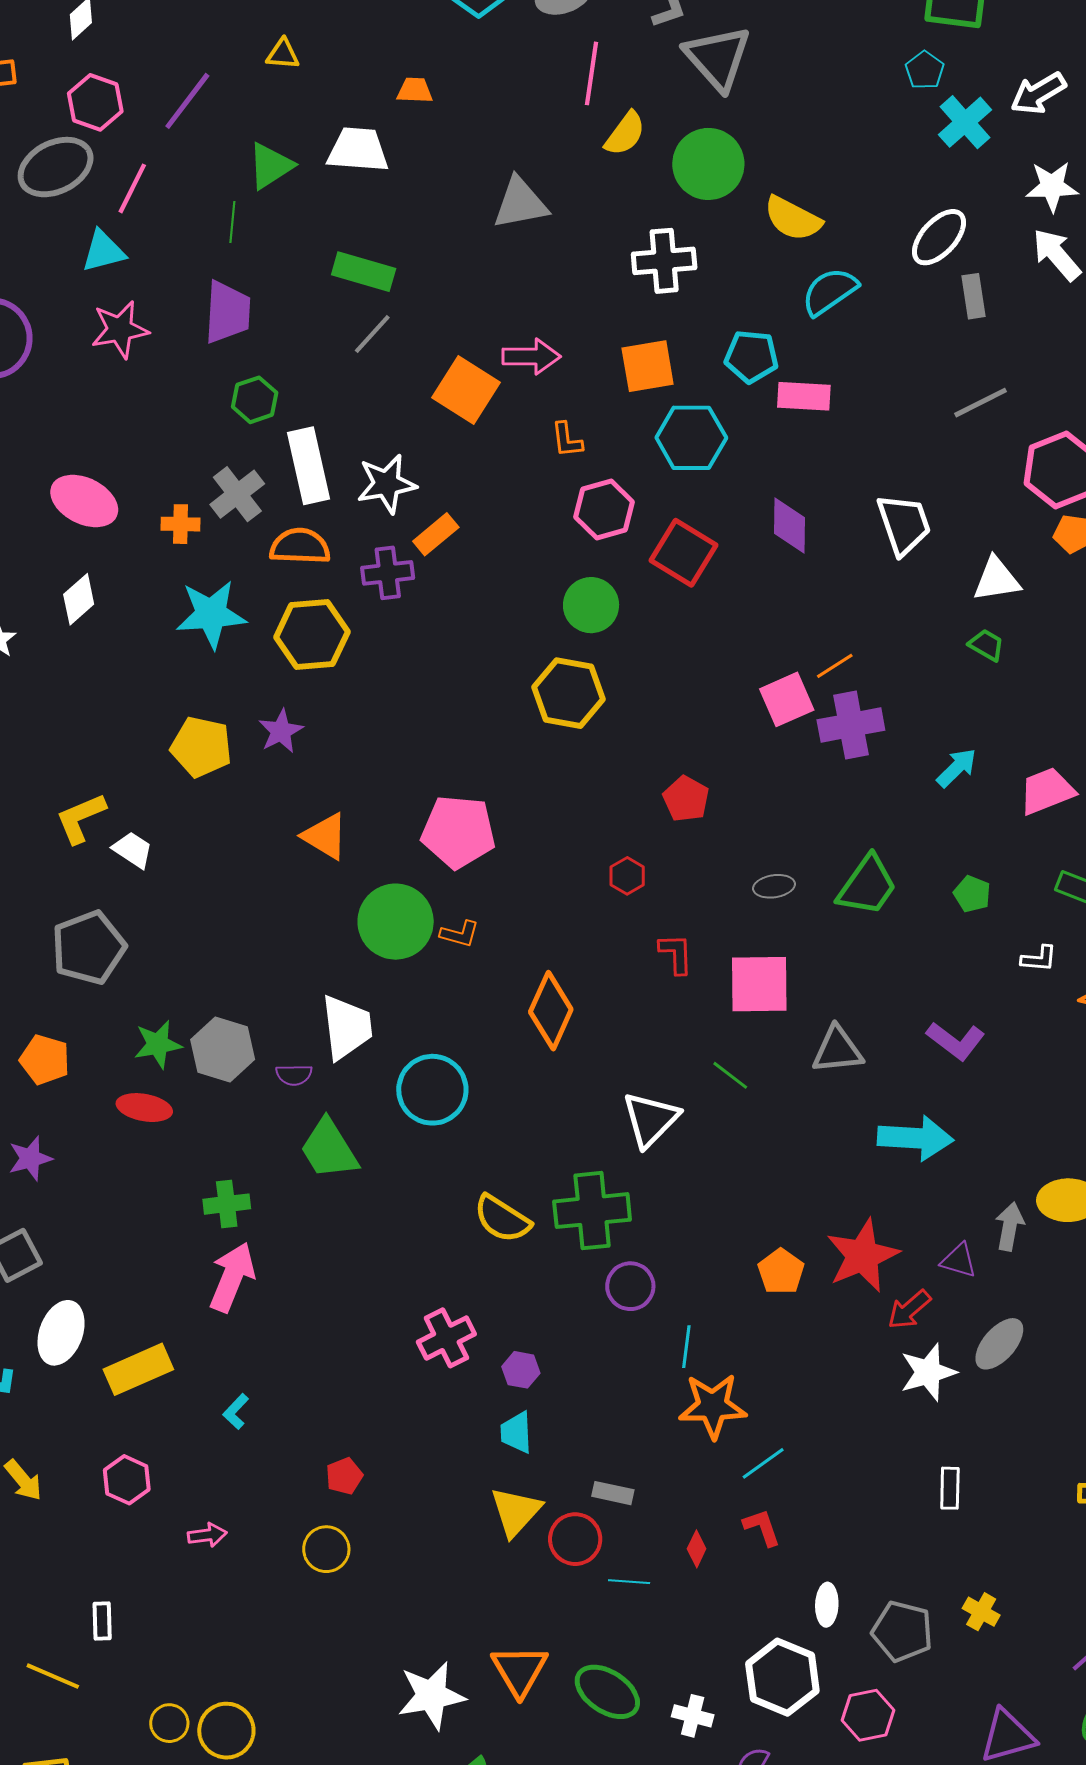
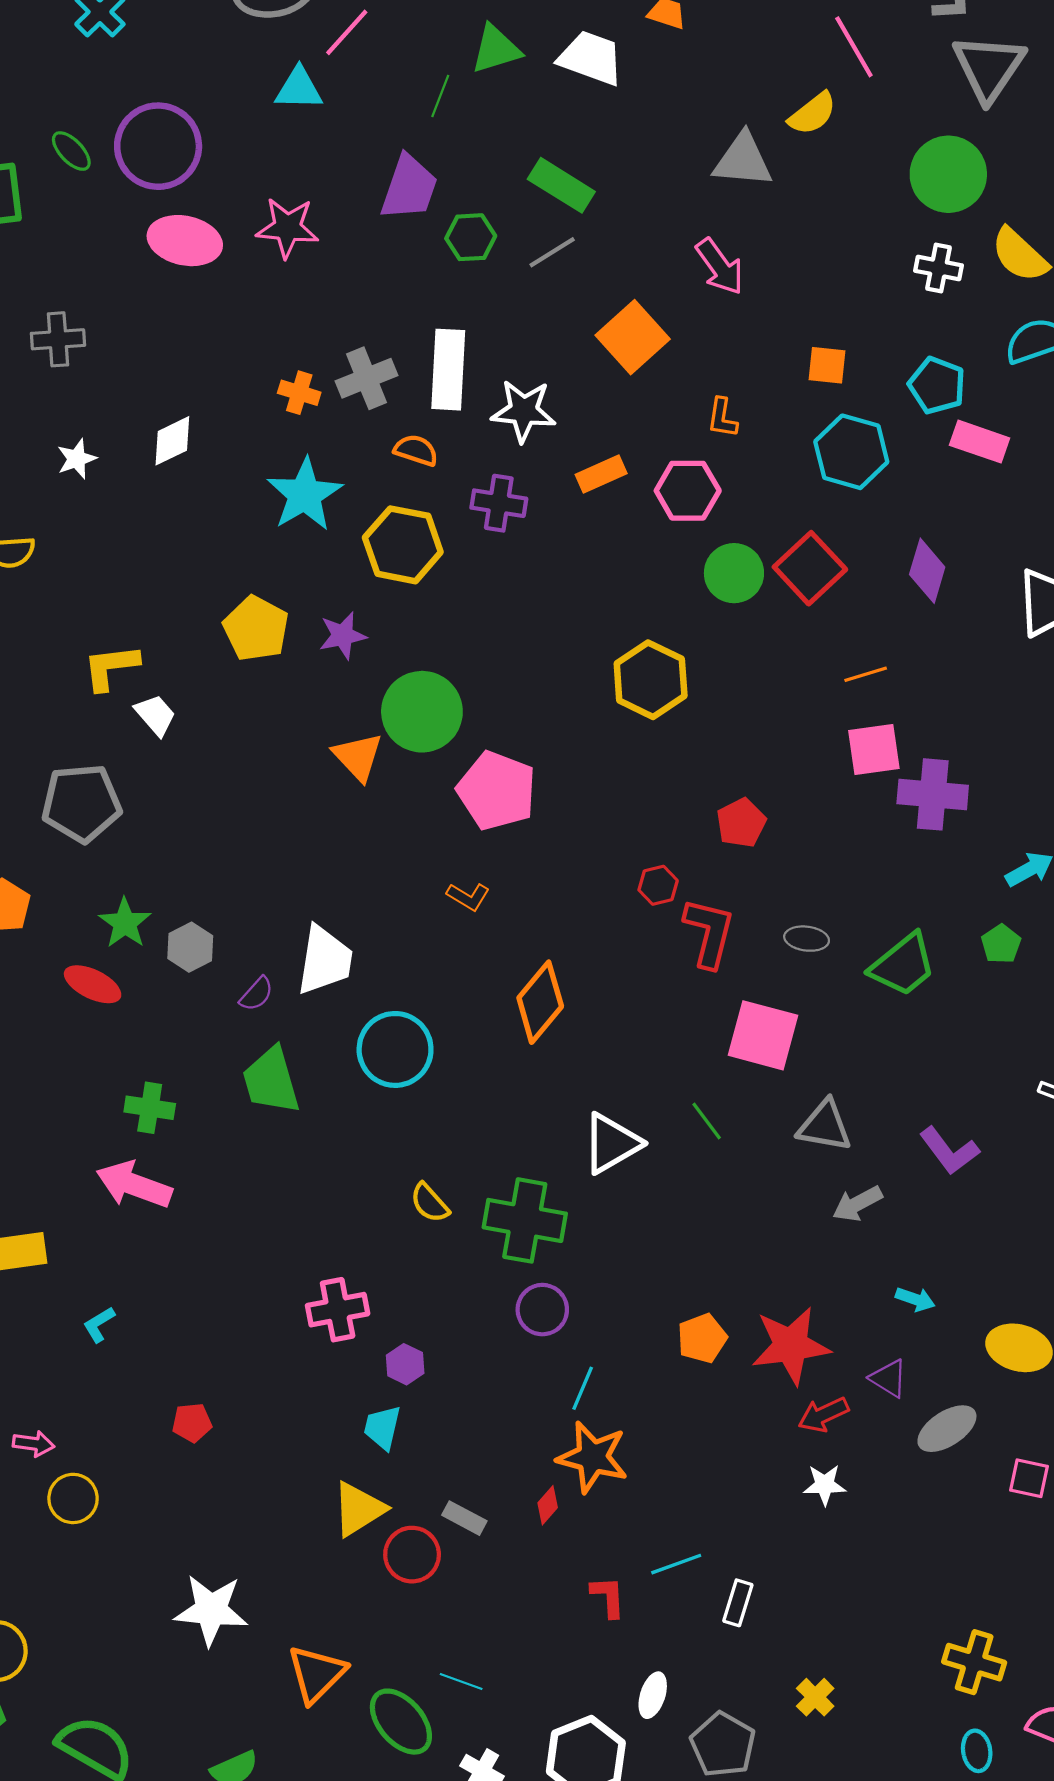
pink line: (591, 73) -> (854, 47), turned -54
yellow semicircle: (625, 134) -> (812, 114), moved
white cross: (664, 261) -> (938, 268), moved, size x0.7
pink star: (120, 330) -> (287, 228), moved
pink arrow: (531, 357) -> (720, 267), moved, turned 38
orange square: (648, 366) -> (827, 365), size x0.7
green hexagon: (255, 400) -> (471, 237), moved
pink ellipse: (84, 501) -> (185, 241), moved, turned -30
pink hexagon: (604, 510) -> (688, 491), moved
orange rectangle: (436, 534) -> (601, 474), moved
orange semicircle: (300, 546) -> (416, 450), size x0.7
green circle: (591, 605) -> (734, 573), moved
cyan star: (211, 614) -> (305, 495), turned 30
orange line: (835, 666) -> (866, 674), moved
green pentagon: (972, 894) -> (1001, 944), moved
green circle: (396, 922) -> (422, 712), moved
red L-shape: (676, 954) -> (709, 933), moved, size x1.5
green star: (158, 1044) -> (125, 923), turned 30
gray hexagon: (223, 1049) -> (190, 947), size x0.7
purple semicircle: (294, 1075) -> (256, 994), turned -63
cyan arrow: (915, 1138) -> (915, 1299), moved, size x0.5
yellow semicircle: (502, 1219) -> (430, 1203), size x0.7
gray arrow: (1010, 1226) -> (857, 1204), moved, turned -144
pink arrow: (232, 1277) -> (134, 1185), turned -108
gray ellipse: (999, 1344) -> (947, 1429), moved
white star: (928, 1372) -> (825, 1485), size x0.7
cyan line: (763, 1463) -> (676, 1564), moved
white rectangle: (950, 1488) -> (738, 1603), moved
yellow circle: (326, 1549) -> (73, 1498), moved
red diamond: (697, 1549) -> (548, 1505), moved
cyan line: (629, 1582) -> (461, 1682), moved
yellow cross: (981, 1612) -> (815, 1697), moved
white star: (431, 1696) -> (211, 1610), moved

